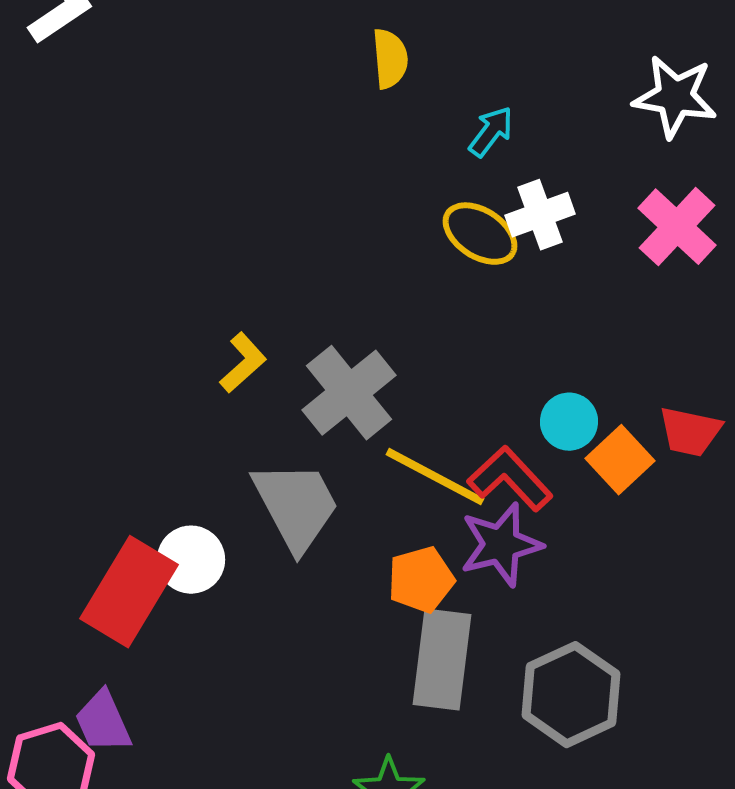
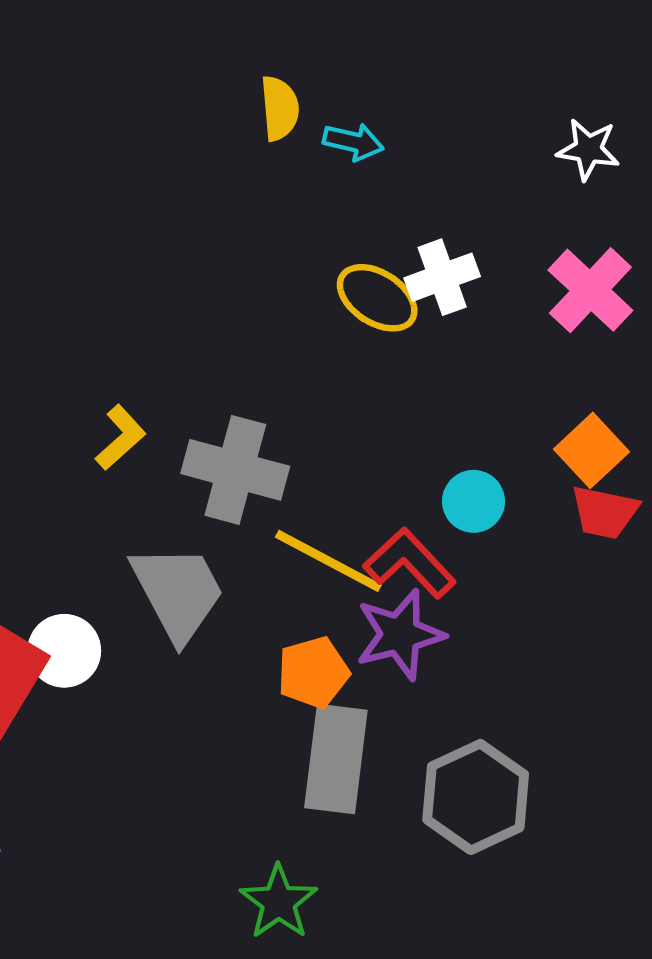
white star: (675, 97) -> (588, 149), size x0.7
cyan arrow: (491, 132) -> (353, 142), moved, turned 66
gray cross: (349, 393) -> (235, 470), turned -36
orange square: (620, 460) -> (592, 450), moved

